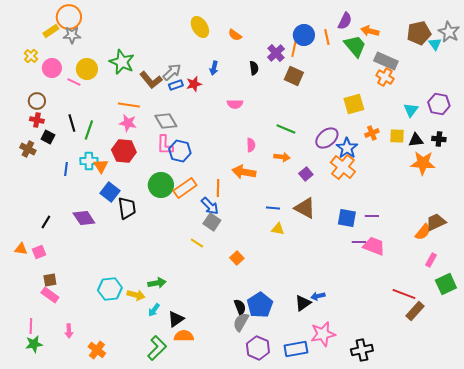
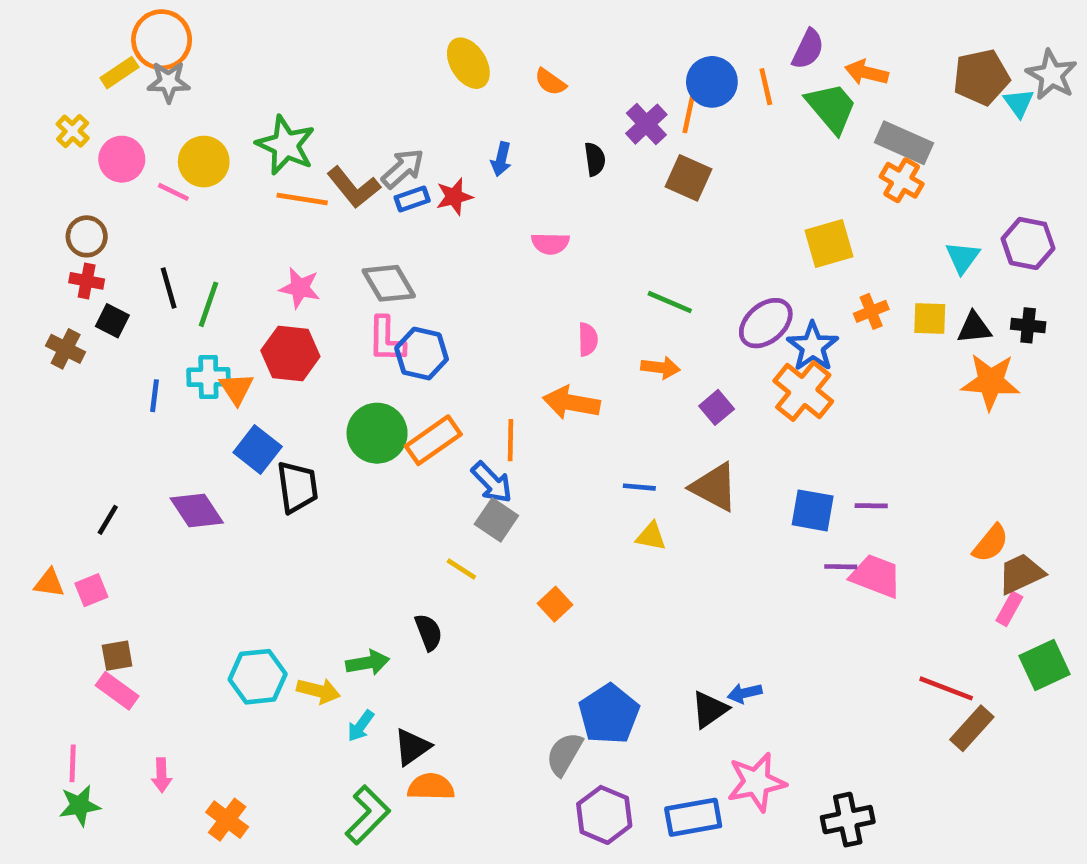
orange line: (129, 105) -> (302, 199), moved
brown trapezoid: (436, 222) -> (1021, 574), moved
black semicircle: (240, 307) -> (429, 632), moved

